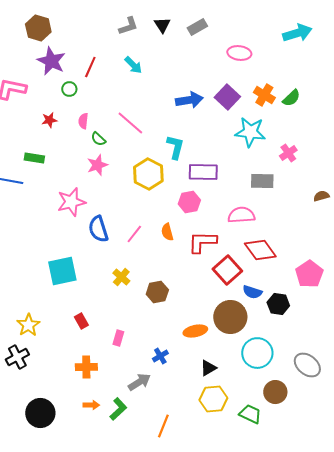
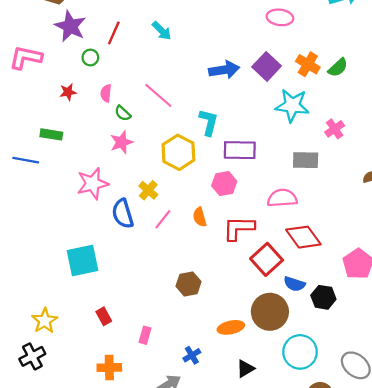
yellow cross: (121, 277) -> (148, 190), moved

